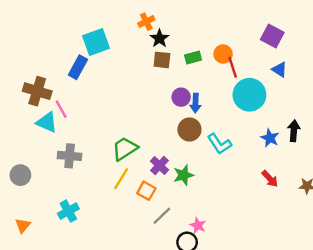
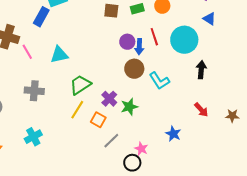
red line: (233, 67) -> (154, 37), moved
cyan triangle: (47, 122) -> (59, 55), moved, turned -36
black arrow: (294, 131) -> (201, 70), moved
blue star: (270, 138) -> (173, 134), moved

